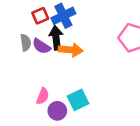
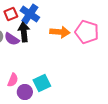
blue cross: (63, 16) -> (30, 14), turned -30
orange arrow: (71, 50) -> (60, 32), moved

